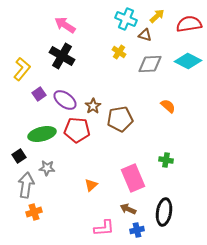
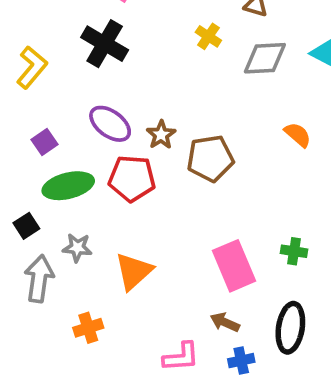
purple square: (39, 94) -> (45, 142), moved
green cross: (166, 160) -> (294, 251), moved
orange triangle: (91, 185) -> (134, 271), moved, size x1.6
orange cross: (34, 212) -> (88, 328), moved

